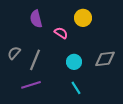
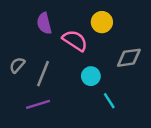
pink semicircle: (61, 33) -> (75, 41), size x1.5
gray diamond: (105, 59) -> (129, 58), moved
cyan line: (76, 88) -> (109, 101), moved

